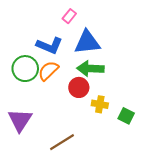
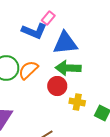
blue L-shape: (49, 45) -> (34, 31), moved

